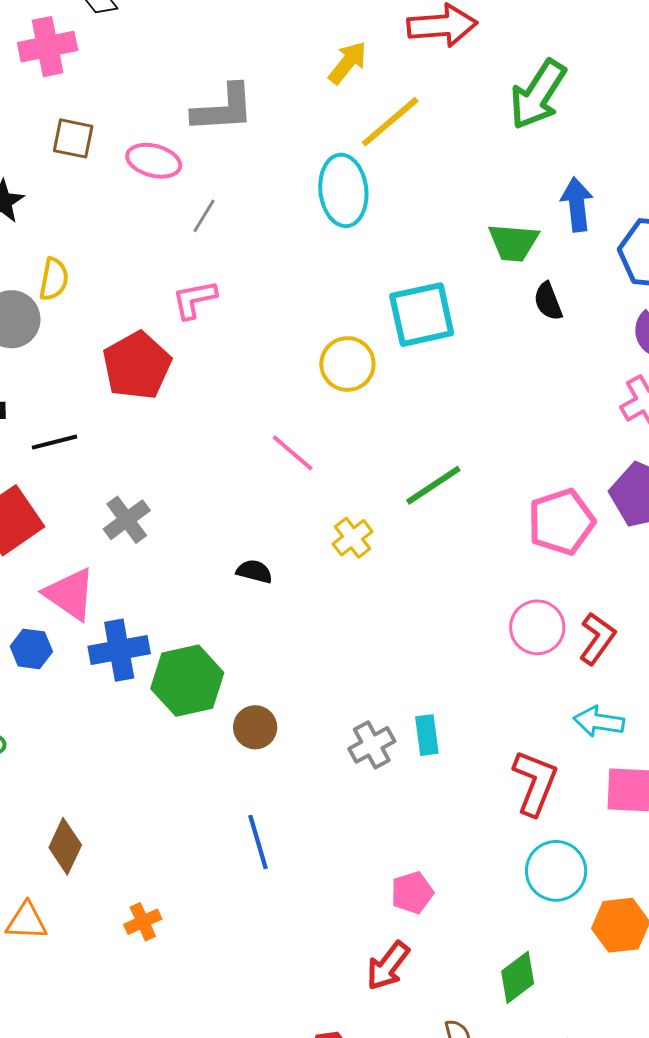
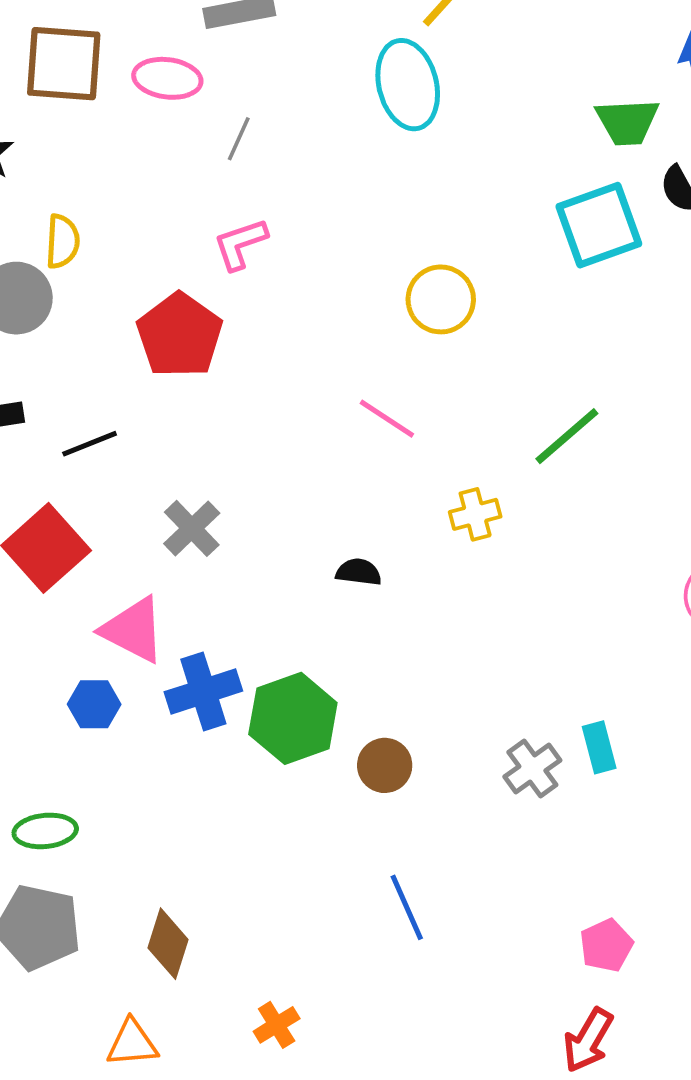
brown square: (73, 138) -> (64, 64), size x1.6
cyan square: (422, 315) -> (599, 225), moved
yellow cross: (353, 538) -> (475, 514), turned 30

